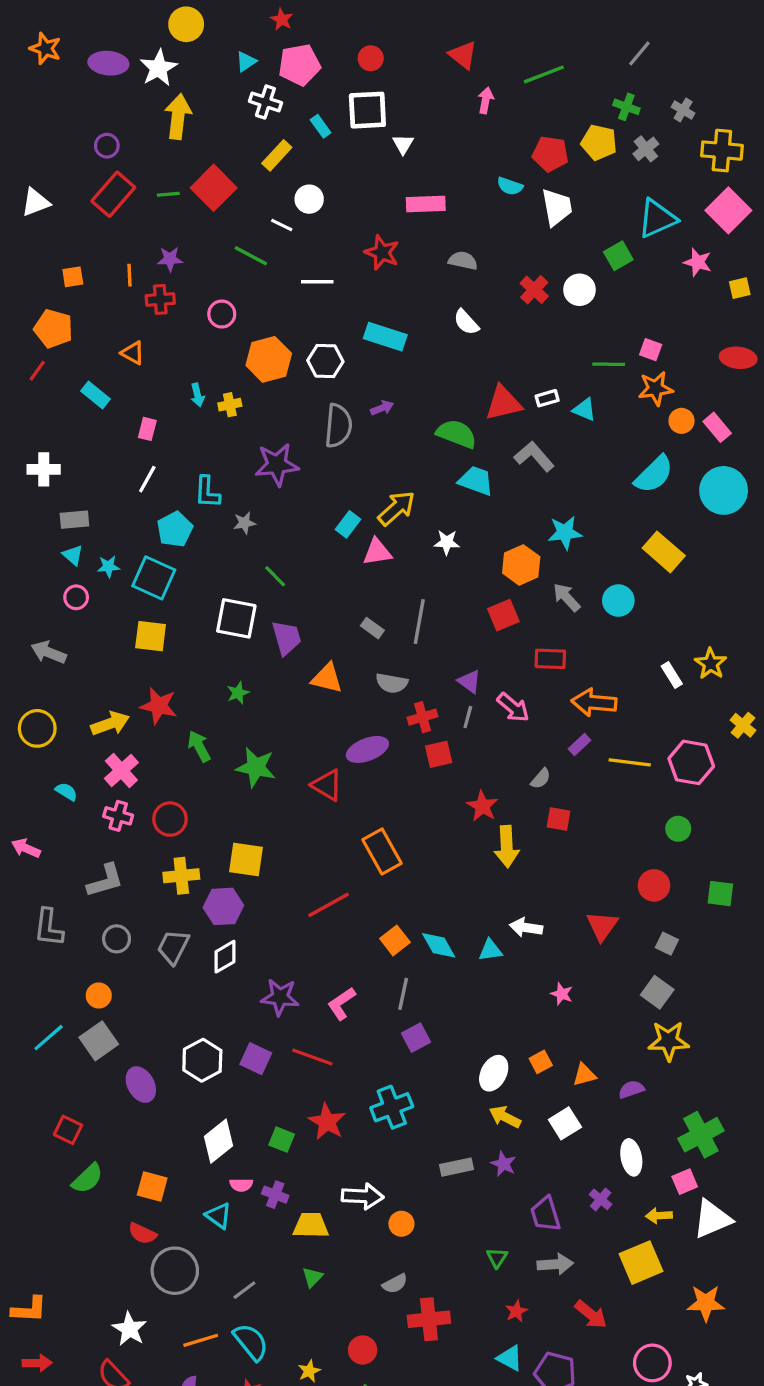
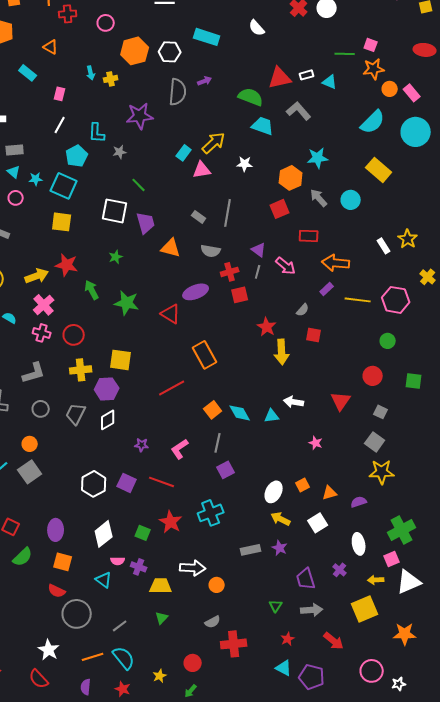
purple star: (280, 997) -> (142, 445), size x0.6
purple ellipse: (141, 1085) -> (56, 530), moved, turned 30

